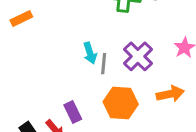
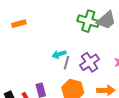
cyan arrow: (90, 53) -> (59, 54), turned 80

